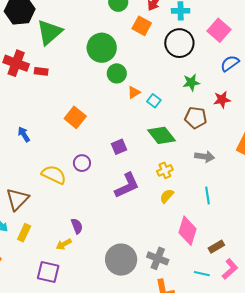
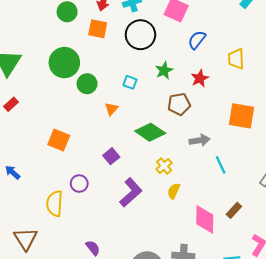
red rectangle: (41, 71) -> (11, 104), turned -32
orange triangle: (134, 92) -> (111, 109), moved
cyan square: (154, 101) -> (130, 82), moved
yellow semicircle: (54, 175) -> (55, 204), turned -95
cyan line: (207, 196) -> (221, 165), moved
brown rectangle: (216, 247) -> (234, 210), moved

